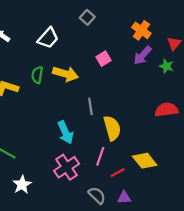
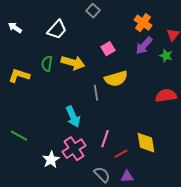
yellow semicircle: (112, 128) -> (116, 79), moved, turned 90
yellow diamond: (145, 161) -> (146, 143), turned 30
white star: (22, 185) -> (51, 160), moved

